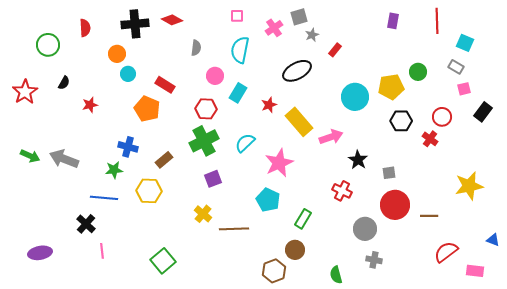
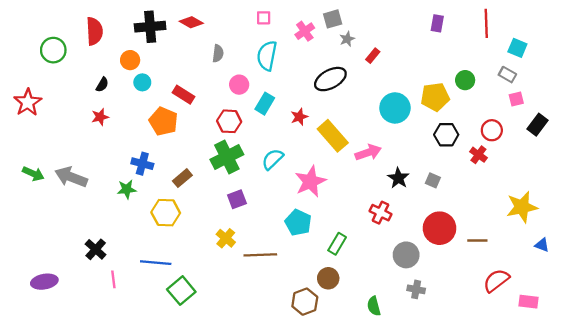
red semicircle: (85, 28) -> (94, 31), size x1.4
black semicircle: (64, 83) -> (102, 85), moved
gray square: (389, 173) -> (433, 180), moved, turned 32
blue line: (104, 198) -> (156, 263), moved
blue triangle: (493, 240) -> (542, 245), moved

